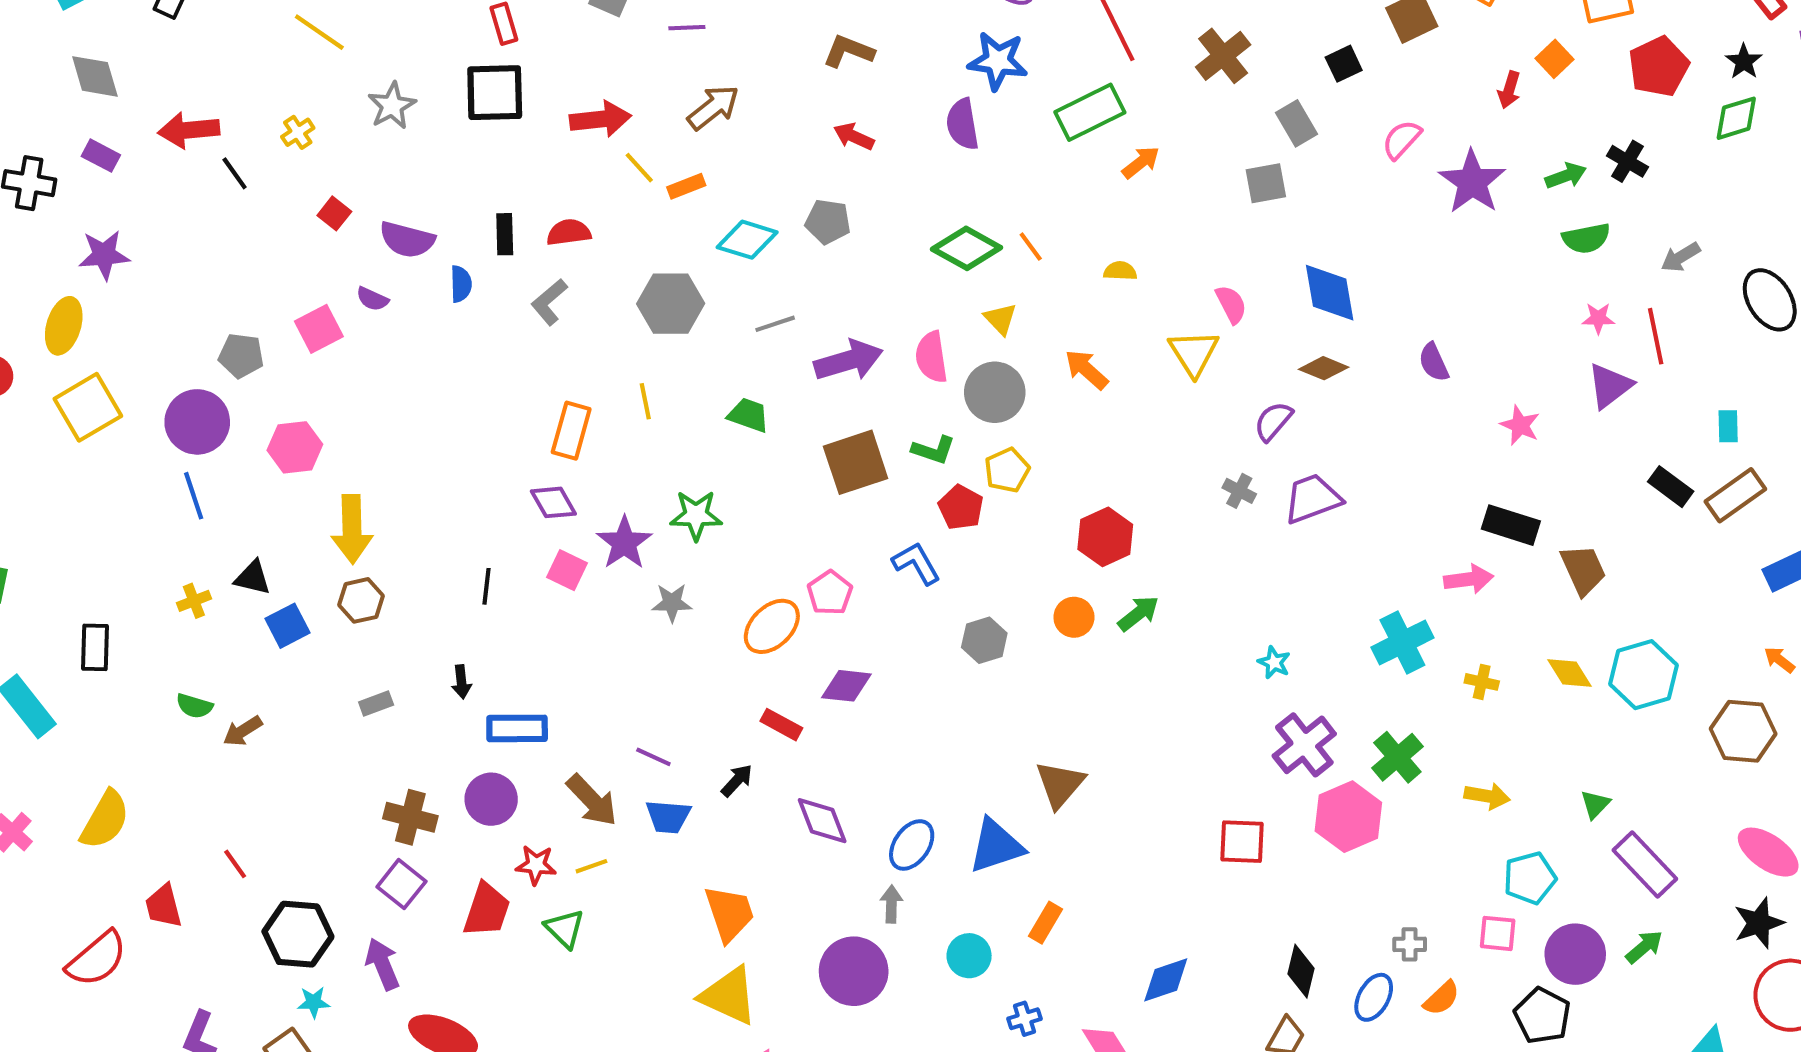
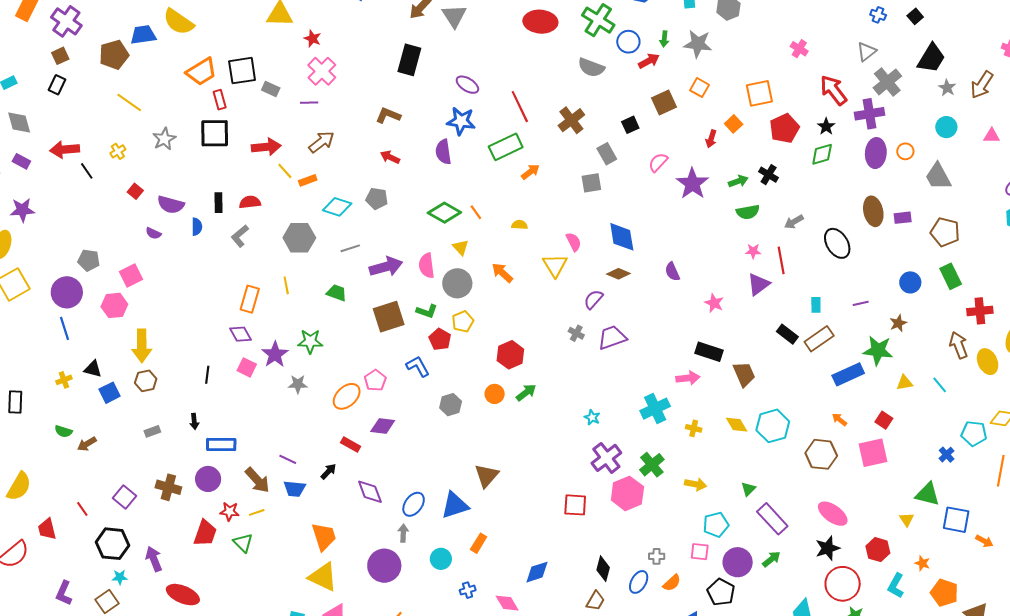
pink square: (319, 329) -> (131, 276), moved
purple square: (401, 884) -> (125, 497), moved

